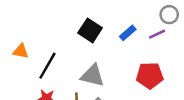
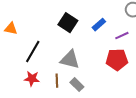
purple line: (157, 34) -> (122, 36), moved
orange triangle: (21, 51) -> (11, 29), moved

